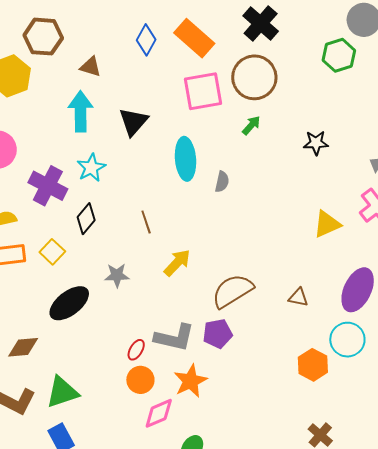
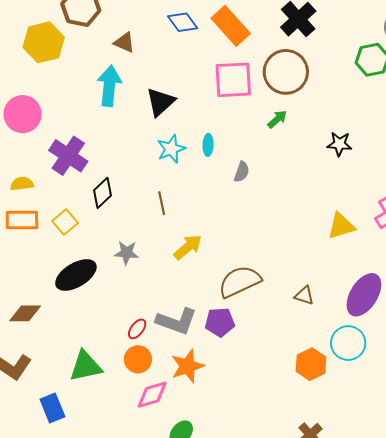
blue diamond: (146, 40) -> (183, 22), turned -72
cyan ellipse: (185, 159) -> (208, 145), size x0.5
cyan star: (91, 168) -> (171, 149), moved
green triangle: (62, 392) -> (85, 366), moved

